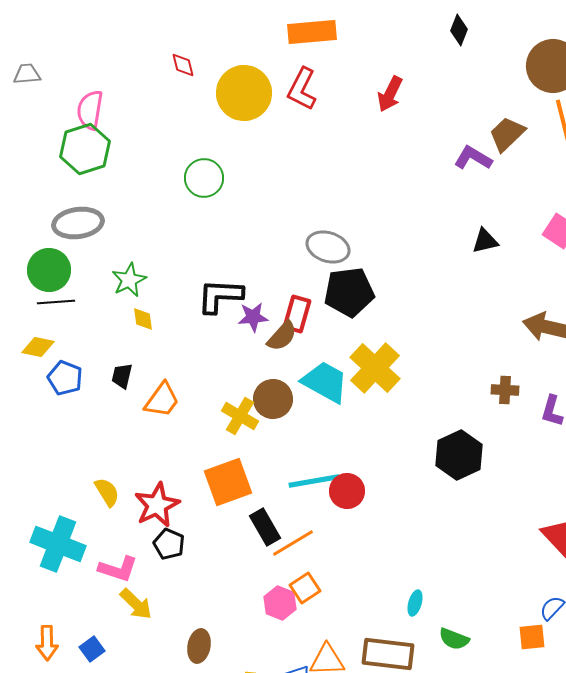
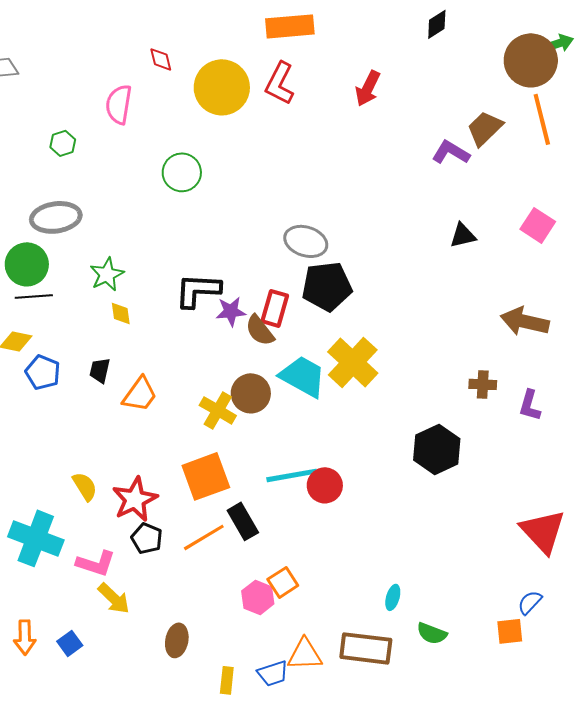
black diamond: (459, 30) -> (437, 24), turned 36
pink semicircle: (90, 110) -> (119, 104), moved
green hexagon: (85, 149) -> (63, 143), size x0.5
brown semicircle: (282, 336) -> (260, 330), turned 100
orange line: (293, 543) -> (204, 537), moved

